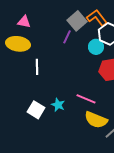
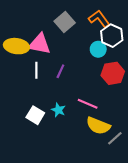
gray square: (77, 21) -> (65, 22), moved
pink triangle: (24, 22) -> (40, 44), moved, size x1.6
purple line: (67, 37) -> (60, 71), moved

